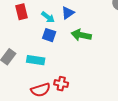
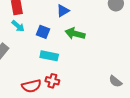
cyan arrow: (48, 17) -> (18, 26), moved
cyan rectangle: (36, 60) -> (49, 56), moved

